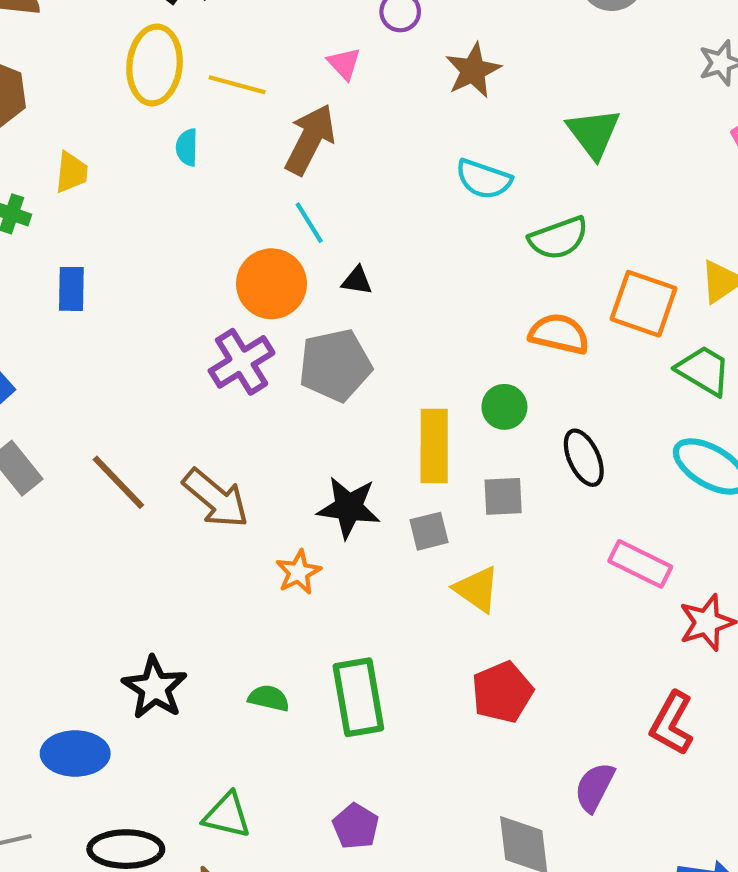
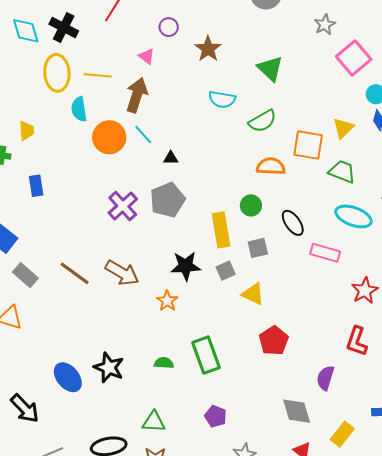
cyan semicircle: (187, 147) -> (79, 109), size x1.4
orange circle: (271, 284) -> (109, 137), moved
pink rectangle: (640, 564) -> (325, 253), moved
blue ellipse: (75, 754) -> (68, 377), moved, turned 60

